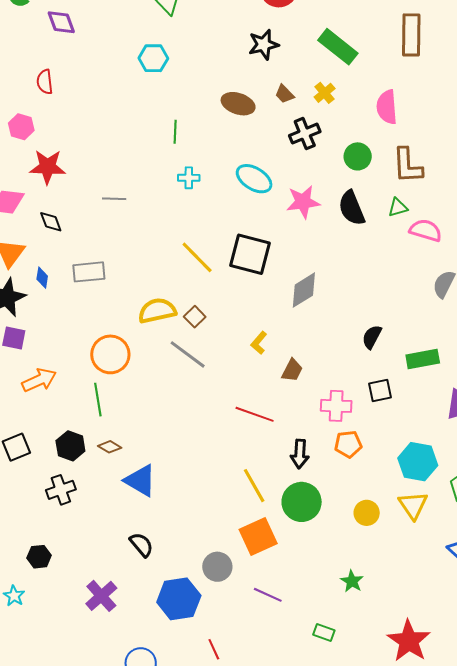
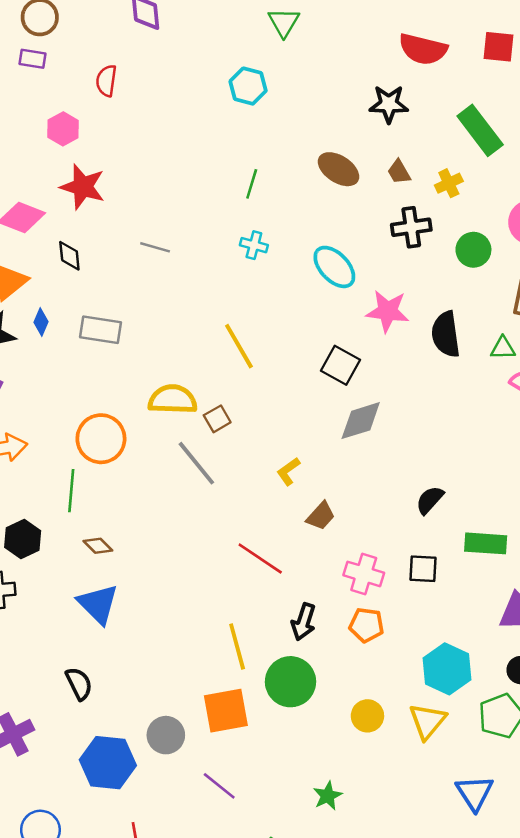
green circle: (358, 156) -> (473, 250), moved
black square: (250, 254) -> (341, 365), moved, size x0.7
brown diamond: (110, 447) -> (98, 546), moved

